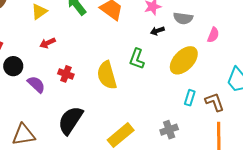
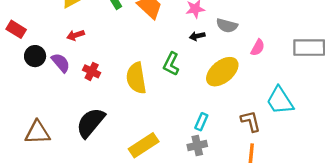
purple semicircle: (36, 84) -> (61, 63), moved
cyan rectangle: (190, 98) -> (201, 122), moved

